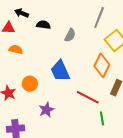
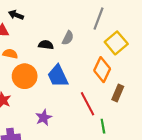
black semicircle: (43, 25) -> (46, 45), moved
orange circle: (30, 84) -> (25, 76), moved, size x1.5
red line: (88, 97) -> (87, 104), turned 35

